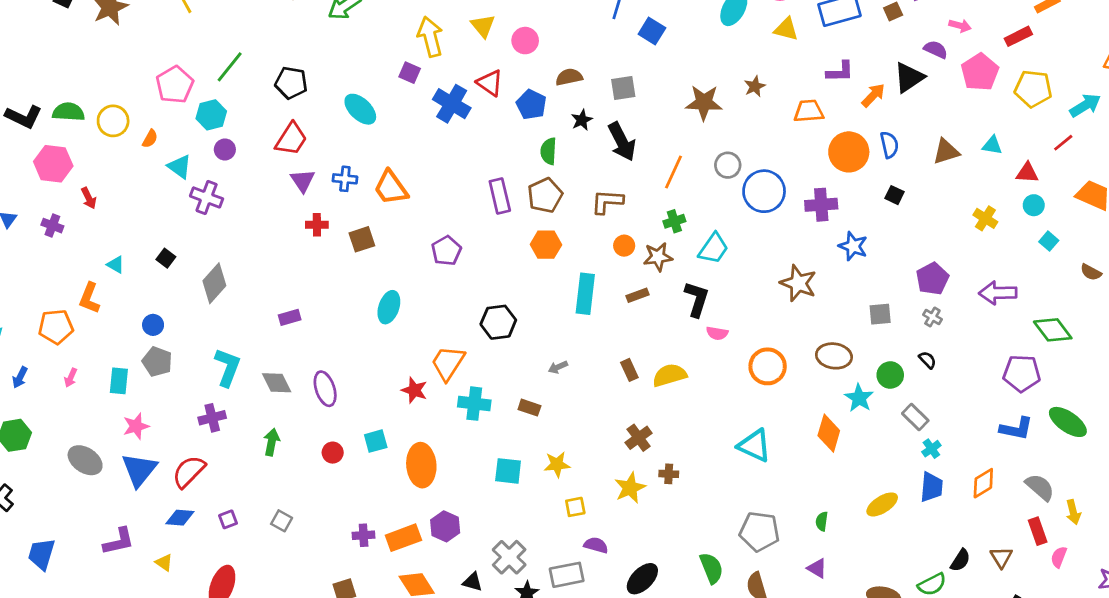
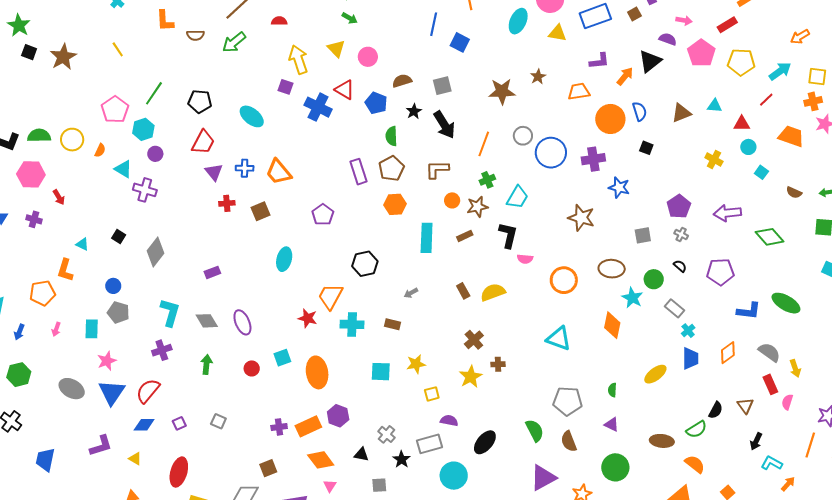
purple pentagon: (1022, 373) -> (720, 272), moved
gray cross: (509, 557) -> (387, 434), size x0.7

